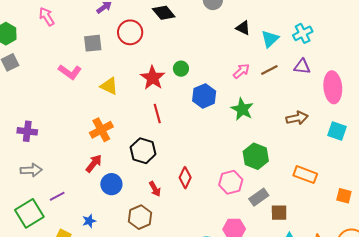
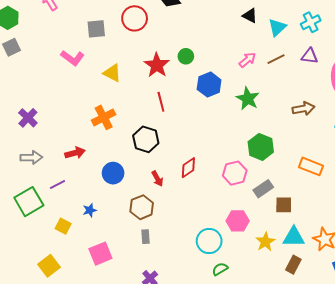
purple cross: (27, 131) -> (28, 118), turned 36
red arrow: (94, 163) -> (75, 153), moved, turned 36
red diamond: (185, 178) -> (188, 168), turned 30

